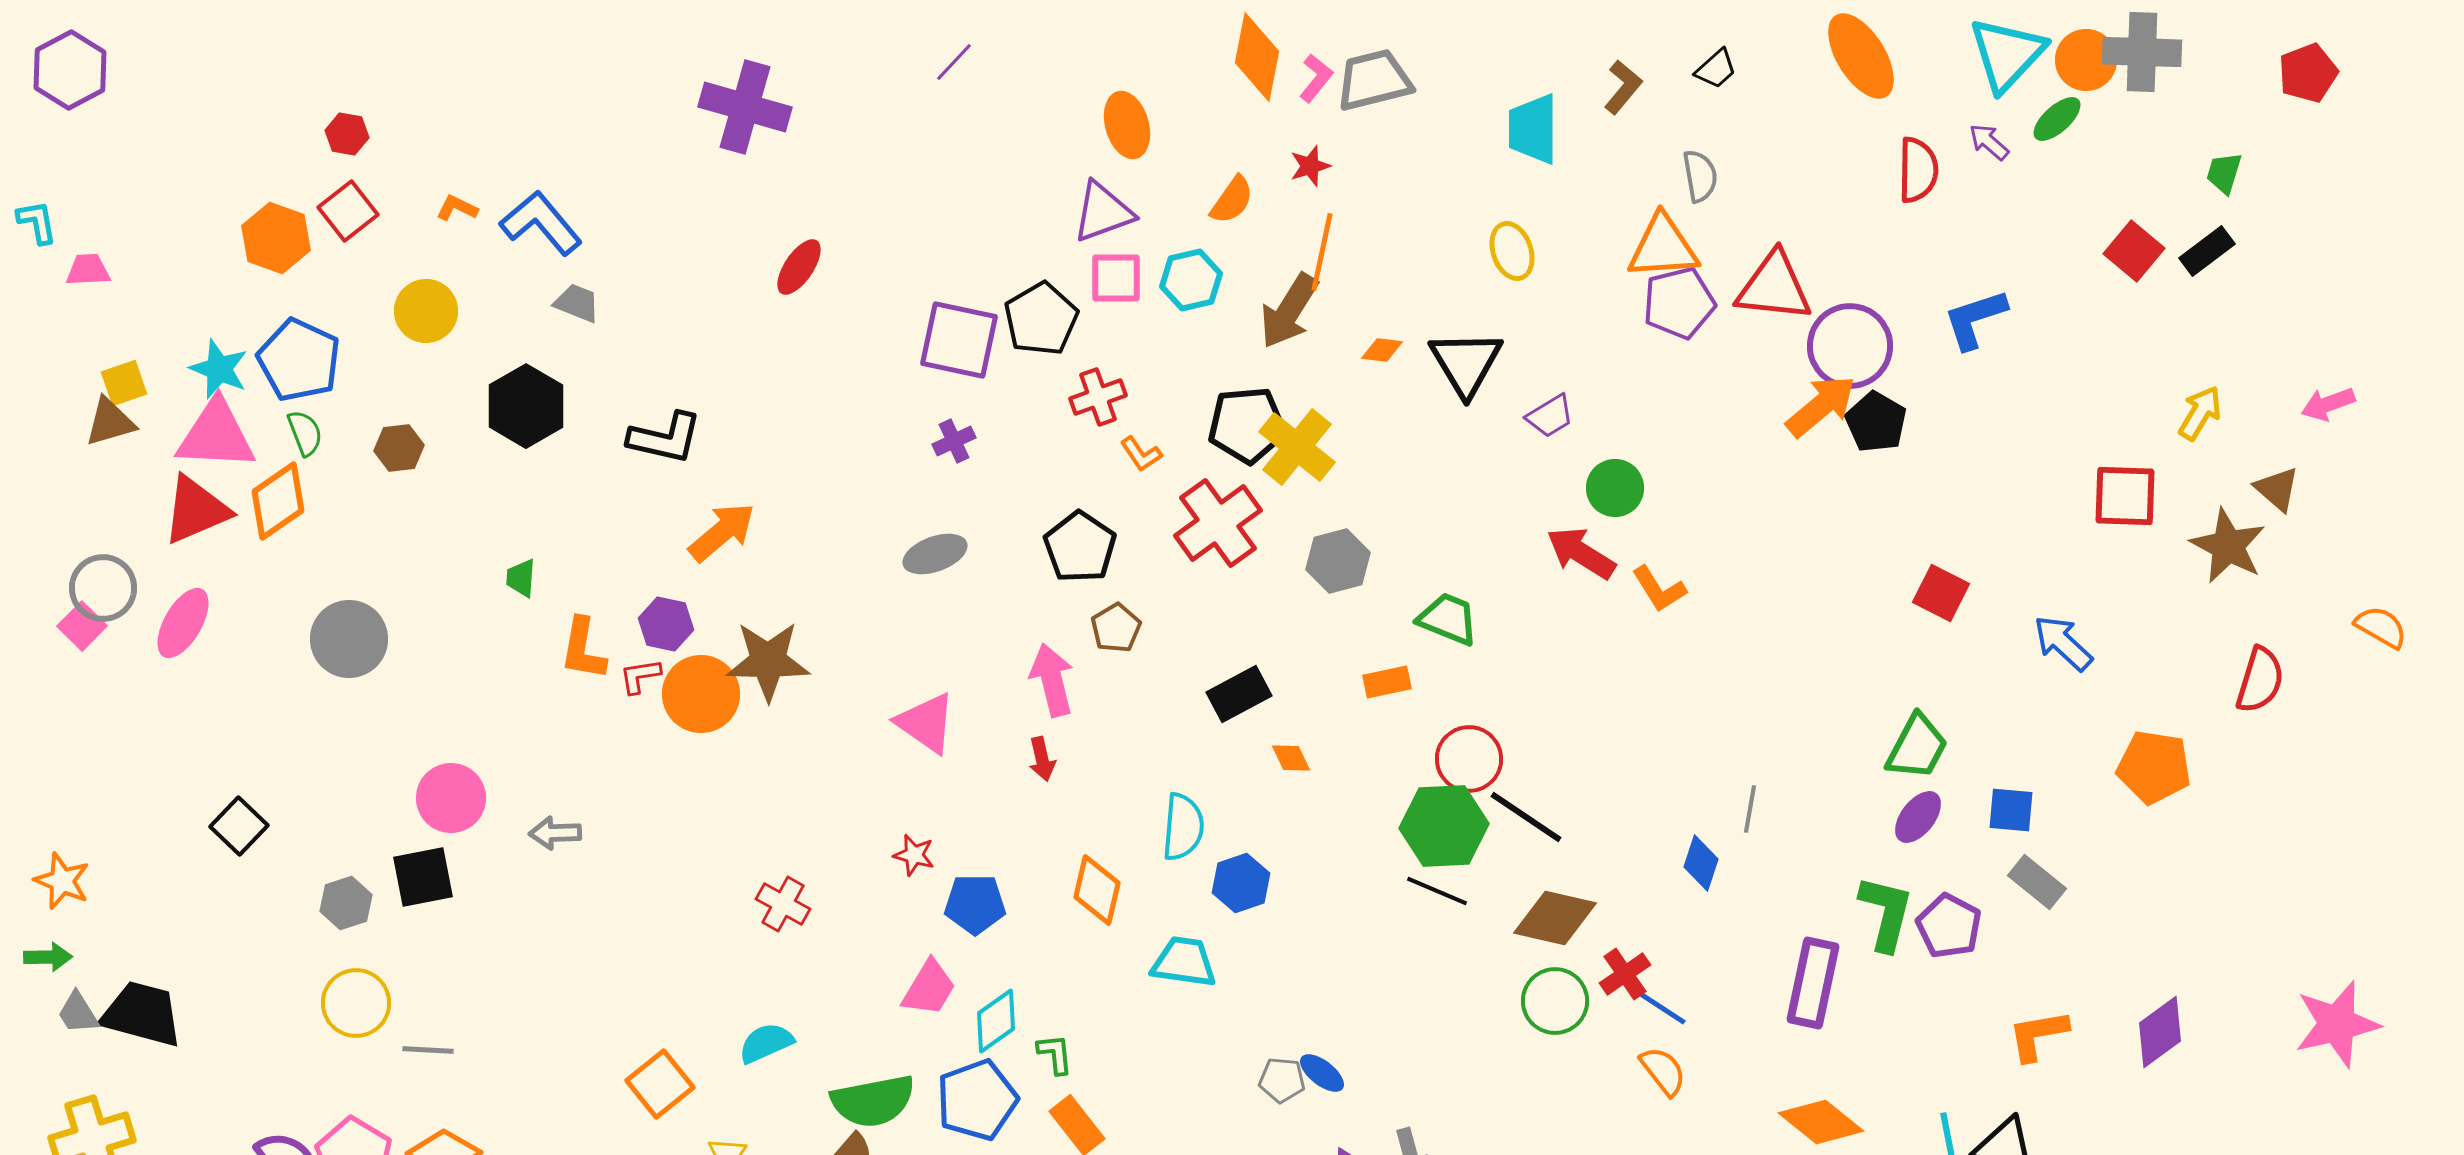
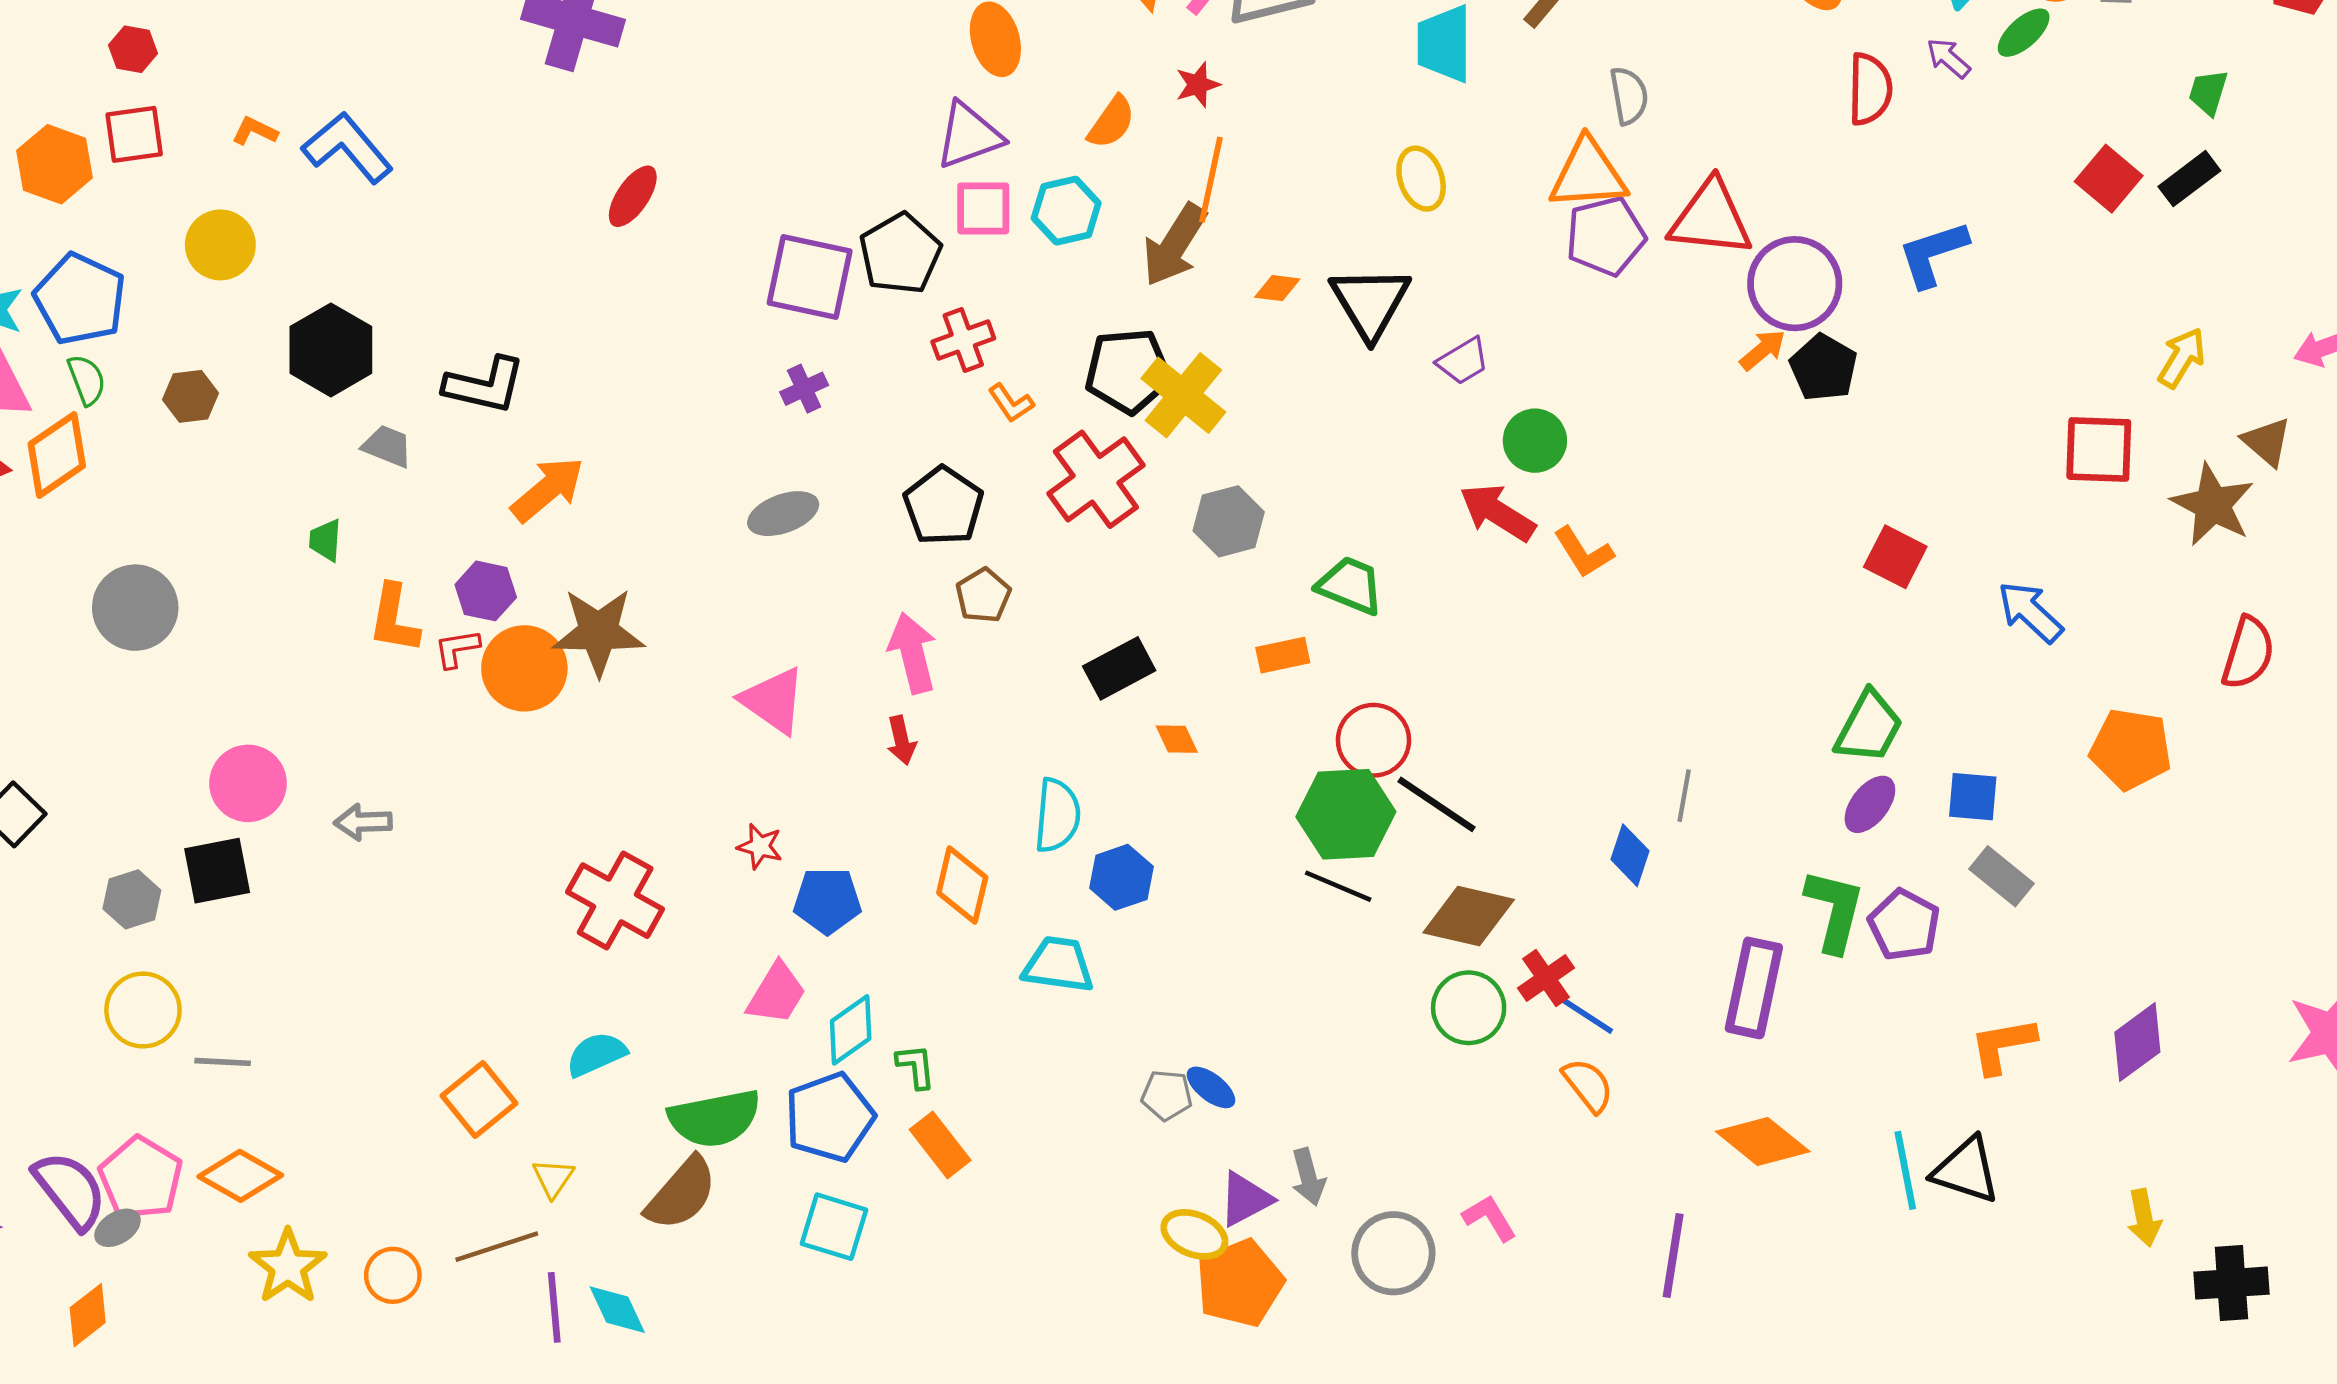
red square: (348, 211) -> (134, 134), turned 30
gray trapezoid: (577, 303) -> (387, 446), moved
orange arrow: (1821, 406) -> (1763, 350), size x0.6
red cross: (783, 904) -> (615, 901), size x1.6

